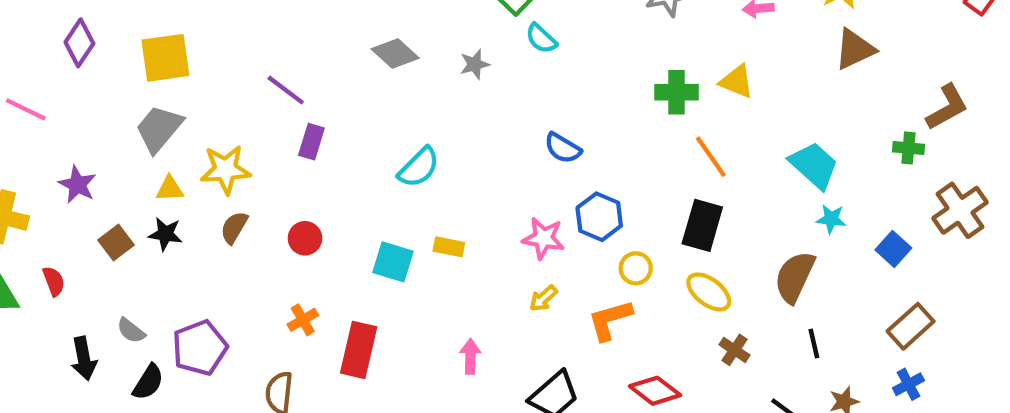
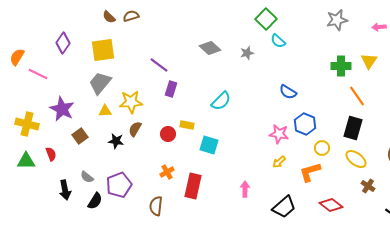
yellow triangle: (737, 81) -> (369, 61), turned 42
purple star: (77, 185) -> (62, 109), size x1.4
black star: (165, 234) -> (116, 141), moved
yellow rectangle: (449, 247) -> (187, 125), moved

